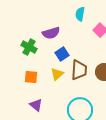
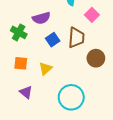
brown trapezoid: (79, 70) -> (76, 38), moved
yellow triangle: (57, 74) -> (45, 68), moved

